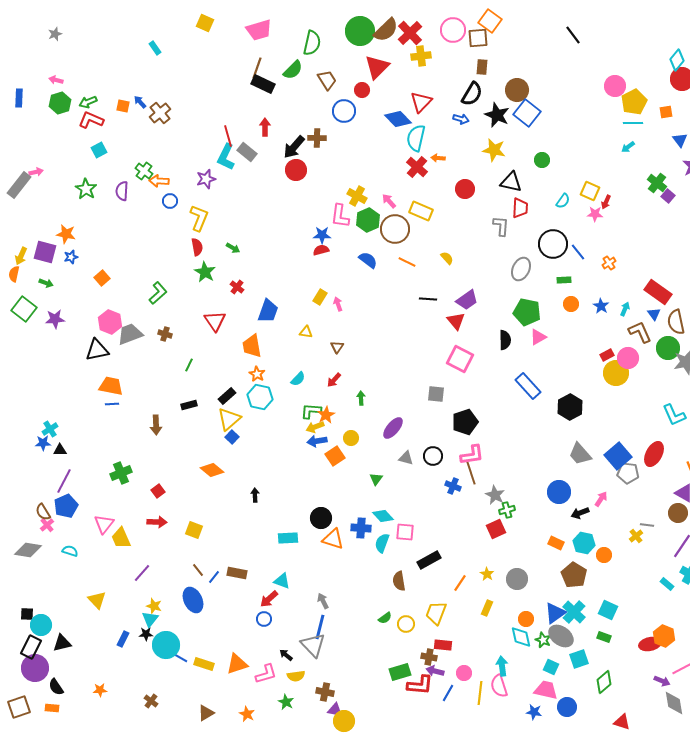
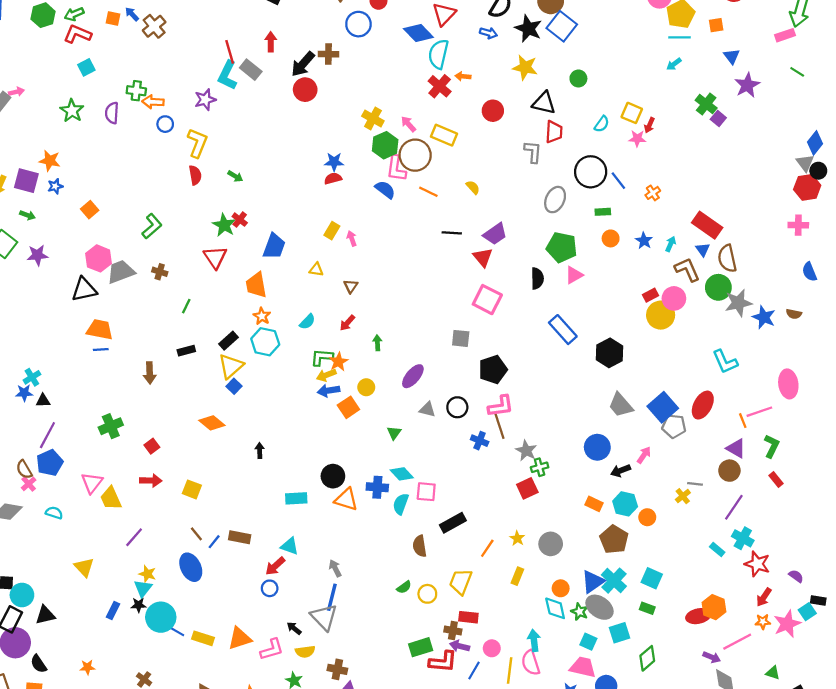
green cross: (144, 171) -> (136, 91), turned -30
pink L-shape: (340, 216) -> (396, 168), moved
green star: (205, 272) -> (224, 225), moved

